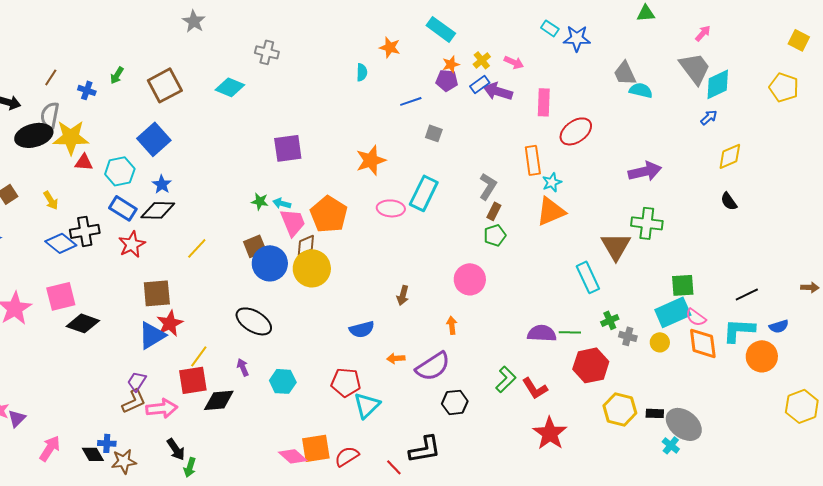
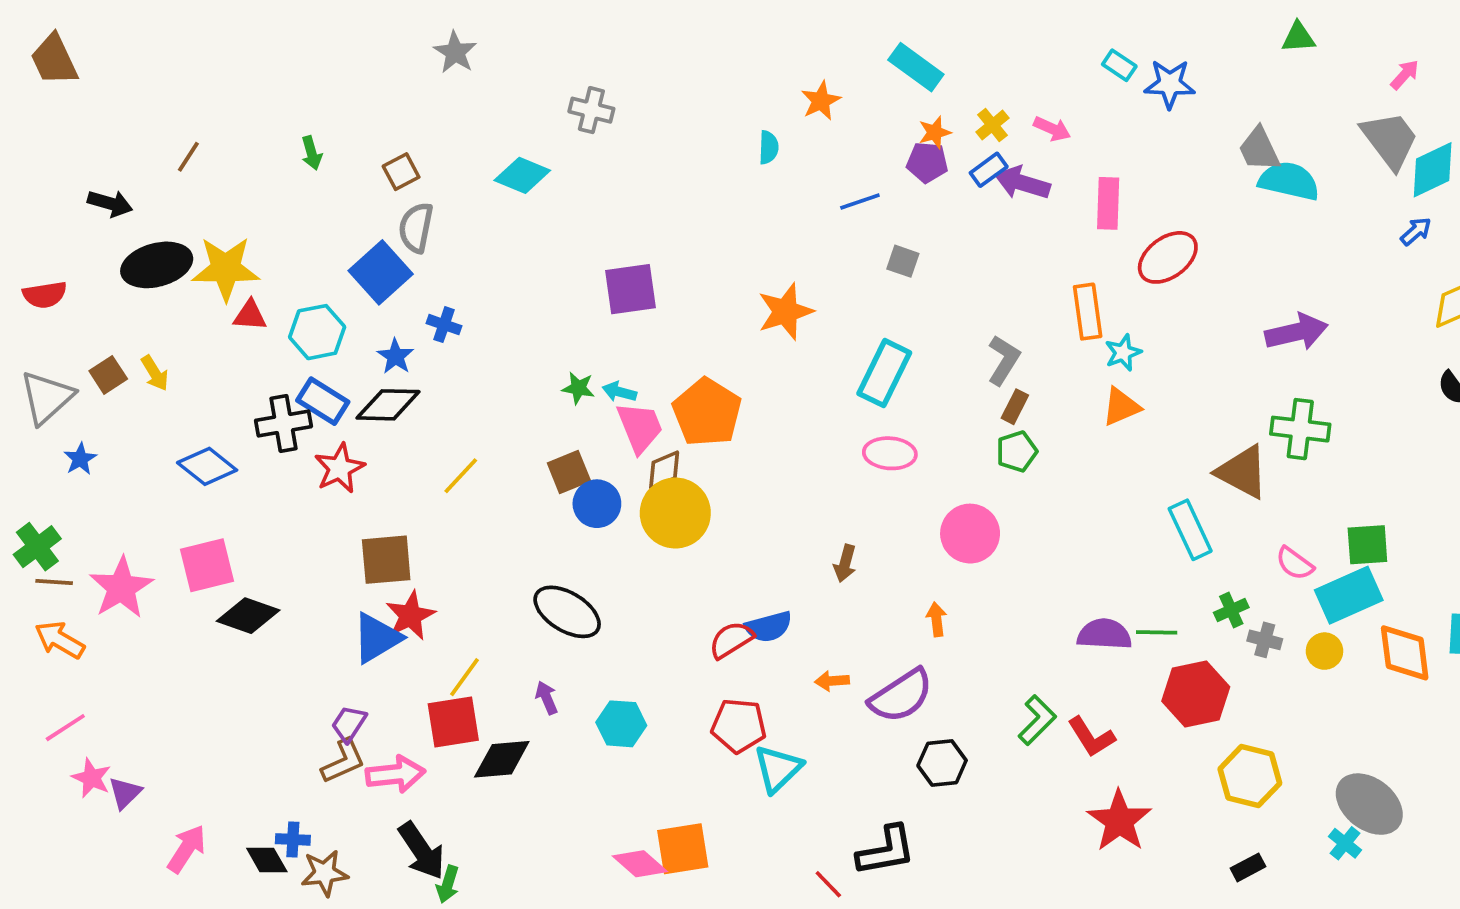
orange star: (390, 47) -> (821, 101), turned 30
green arrow: (117, 75) -> (312, 153), turned -48
brown square: (165, 85) -> (401, 172), size x0.6
blue cross: (87, 90) -> (444, 325), moved
cyan semicircle: (641, 90) -> (1289, 181), size x1.4
gray semicircle: (50, 115) -> (416, 228), moved
yellow arrow: (51, 200) -> (155, 373), moved
pink ellipse: (391, 208) -> (890, 453), moved
orange triangle: (551, 211) -> (1121, 407), size x0.7
black cross: (85, 231) -> (284, 423), moved
brown triangle: (616, 246) -> (1242, 472), turned -32
blue circle: (270, 263) -> (597, 504), size x0.7
pink semicircle: (696, 317) -> (1295, 563), moved
black rectangle: (655, 413) -> (1248, 867), moved, turned -30
black arrow: (176, 449) -> (422, 851), size x1.4
red semicircle: (347, 456) -> (731, 640), moved

